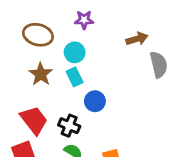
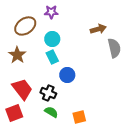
purple star: (84, 20) -> (51, 12), moved
brown ellipse: (38, 35) -> (25, 26), turned -50
brown star: (41, 74) -> (17, 55), moved

